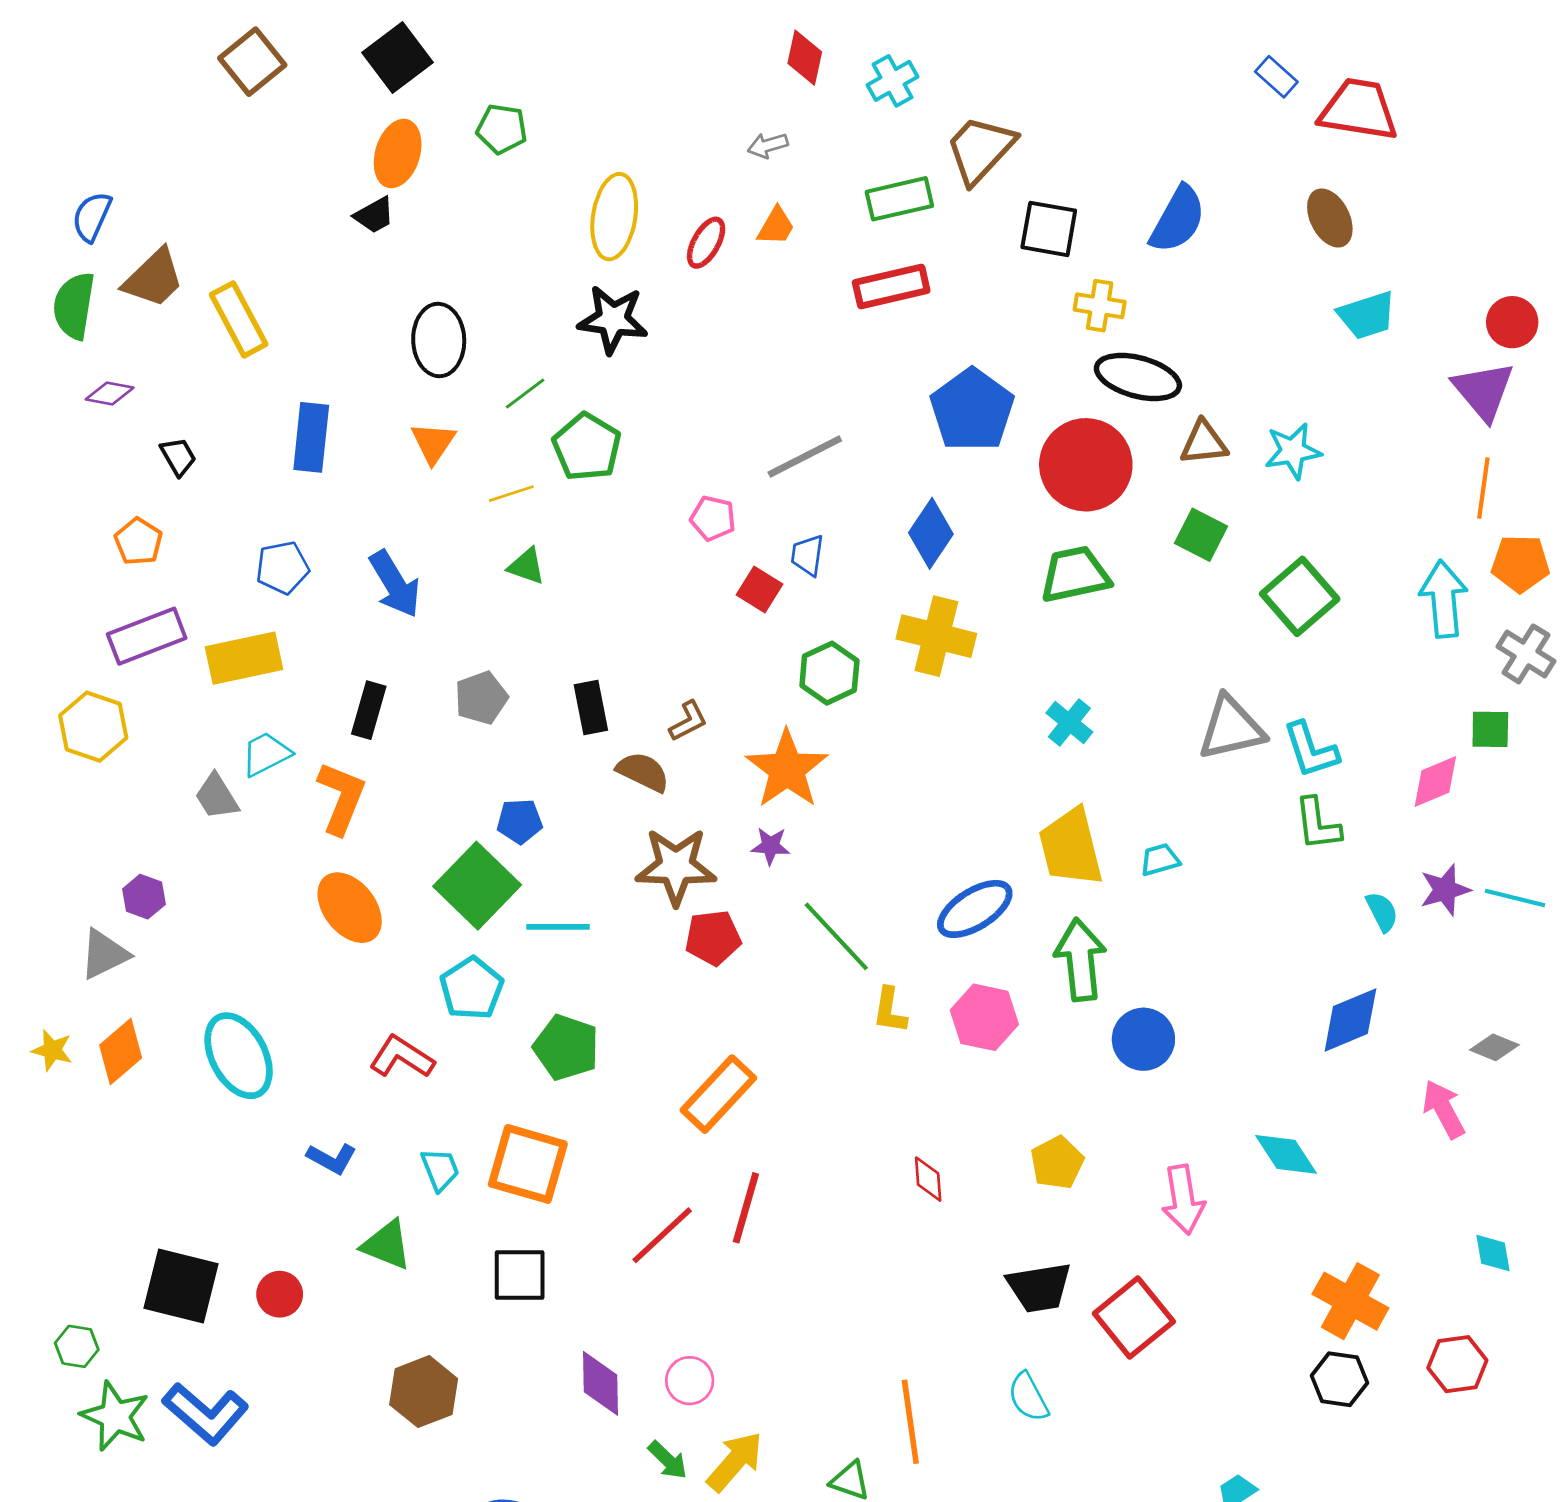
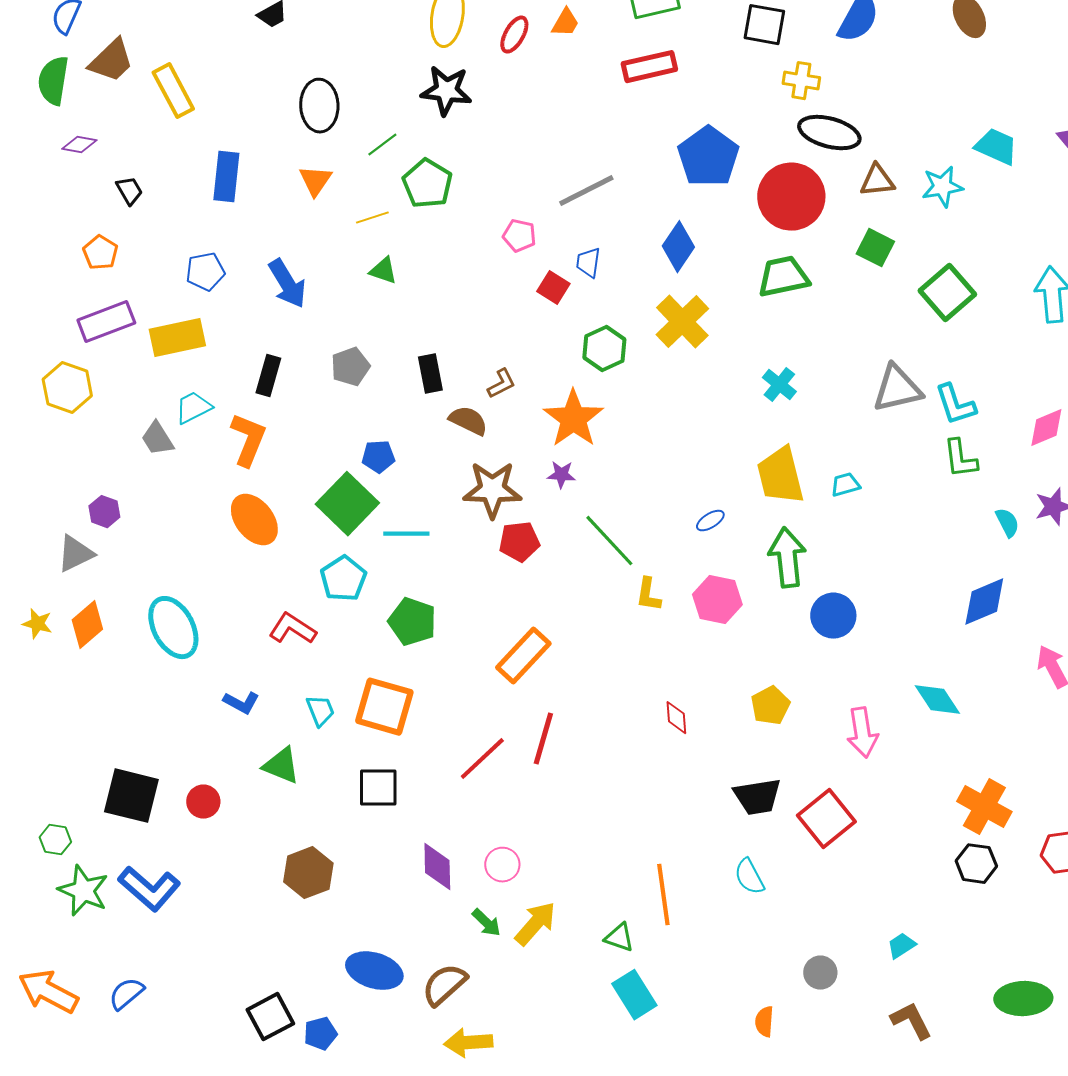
cyan trapezoid: (1367, 315) -> (996, 147), moved, turned -138
yellow cross: (936, 636) -> (682, 322), turned 32
blue ellipse: (975, 909) -> (710, 521), size x0.5

